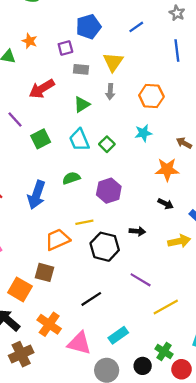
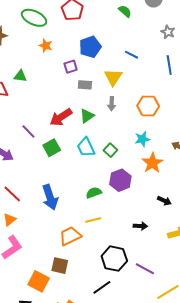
blue line: (136, 27) -> (132, 55), moved, turned 64
orange star: (30, 41) -> (46, 46), moved
red arrow: (42, 89) -> (61, 117), moved
orange star: (167, 170) -> (152, 163), moved, turned -30
green semicircle: (71, 178) -> (94, 193), moved
purple hexagon: (109, 191) -> (120, 180), moved
blue arrow: (36, 195) -> (50, 197), turned -35
black hexagon: (105, 247) -> (114, 259), moved

